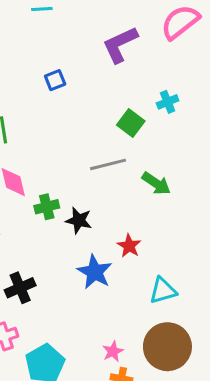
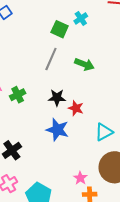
cyan cross: (168, 102) -> (81, 18), moved
gray line: (108, 164) -> (51, 59), turned -40
black star: (79, 220) -> (57, 98), moved

